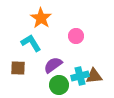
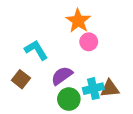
orange star: (41, 18) -> (78, 21), moved
brown square: (18, 68) -> (21, 79), turned 35

